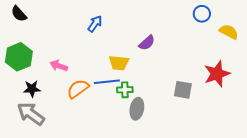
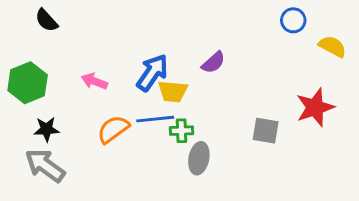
black semicircle: (19, 14) -> (46, 20), moved
blue arrow: (95, 24) -> (152, 73), moved, size x1.5
pink arrow: (59, 66) -> (94, 81), moved

